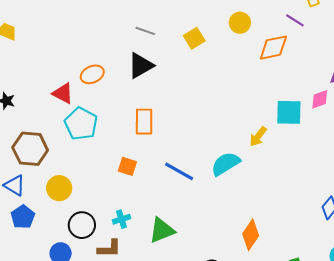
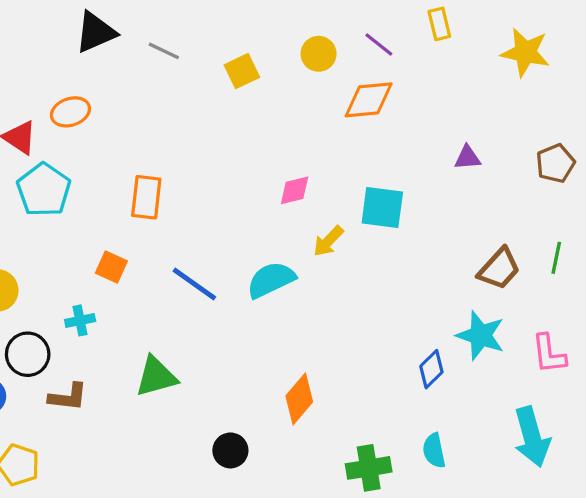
purple line: (295, 20) -> (379, 45), moved
black triangle: (141, 66) -> (96, 32), moved
pink diamond: (320, 99) -> (295, 190), moved
cyan cross: (121, 219) -> (80, 320), moved

